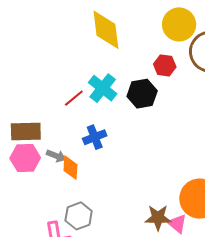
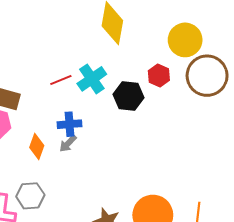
gray arrow: (56, 156) -> (68, 143), moved, turned 96

